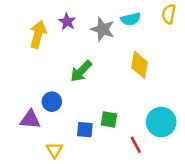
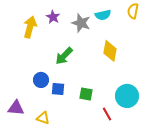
purple triangle: (30, 119) -> (16, 108), moved
blue square: (85, 130) -> (58, 89), moved
yellow triangle: (54, 150) -> (43, 118), turned -40

